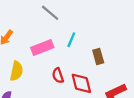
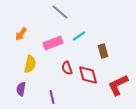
cyan line: (71, 40) -> (79, 36), turned 32

